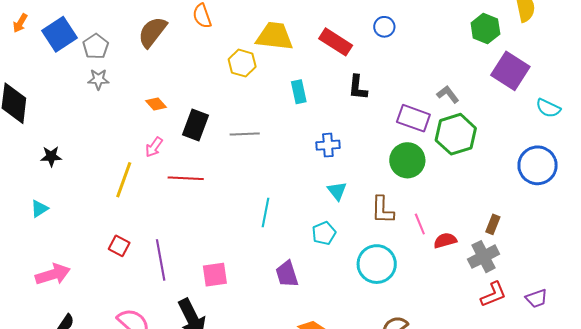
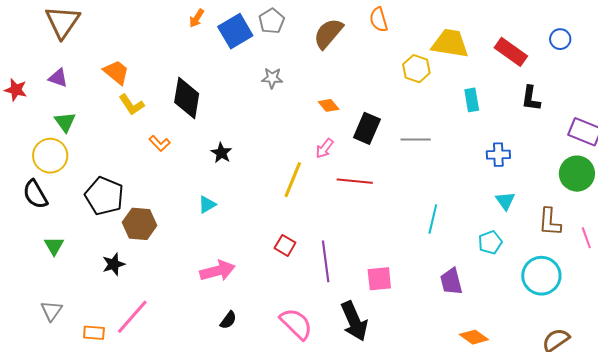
gray pentagon: (96, 46) -> (272, 21), moved
black star: (51, 156) -> (221, 153), turned 30

